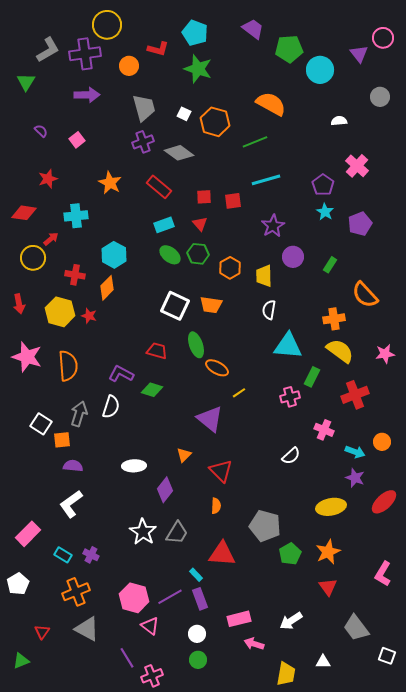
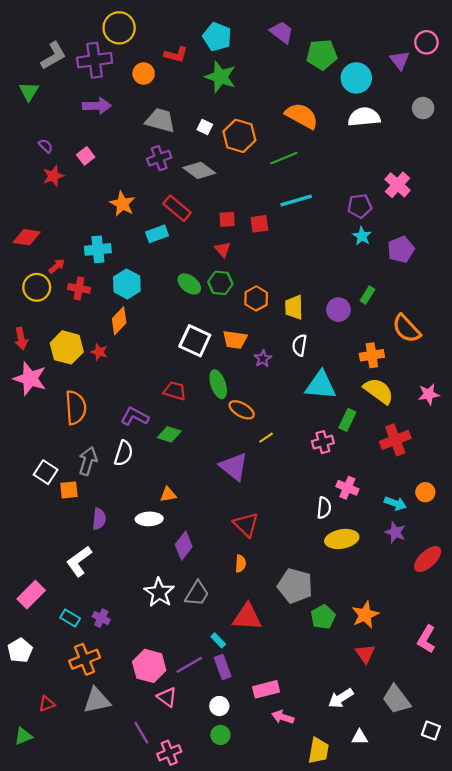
gray trapezoid: (144, 108) -> (160, 120), turned -60
white semicircle: (339, 121) -> (364, 117), moved, size x1.8
red star: (48, 179) -> (53, 176), moved
purple pentagon: (323, 185) -> (360, 206), turned 30
cyan cross: (76, 216) -> (98, 249), moved
cyan rectangle: (164, 225) -> (157, 234), moved
purple star: (273, 226) -> (263, 359), moved, size x0.7
purple circle: (293, 257) -> (338, 310), moved
red cross: (75, 275) -> (79, 288), moved
pink star: (27, 357) -> (30, 379), moved
pink cross: (324, 430) -> (347, 488), moved
orange triangle: (184, 455) -> (168, 494), moved, turned 35
white semicircle: (291, 456) -> (324, 508), turned -42
purple semicircle: (73, 466) -> (99, 519), moved, turned 90
yellow ellipse: (331, 507) -> (342, 539), moved
white arrow: (291, 621) -> (341, 698), moved
gray triangle: (87, 629) -> (97, 700), turned -40
red triangle: (42, 632) -> (47, 704), turned 35

